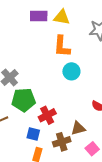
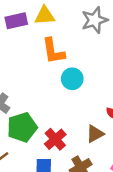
brown triangle: (78, 128) -> (95, 134), moved

